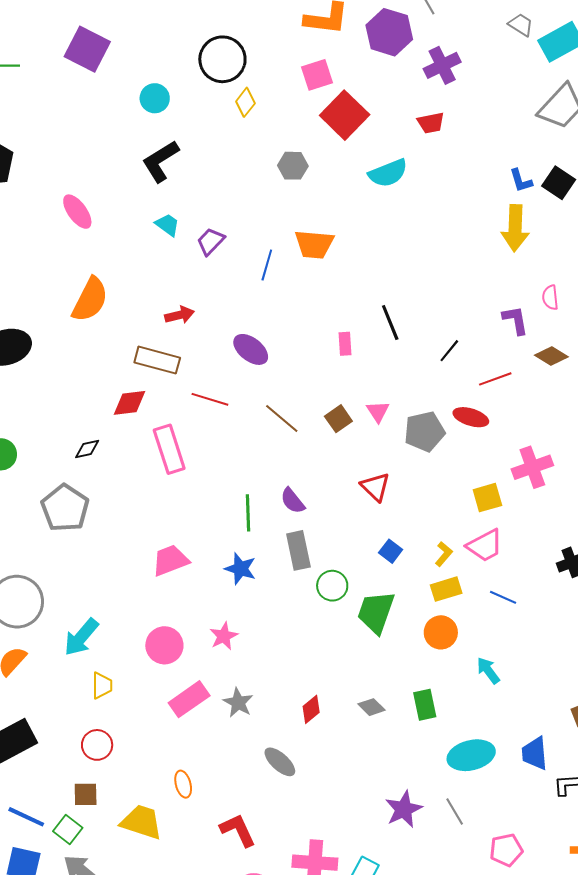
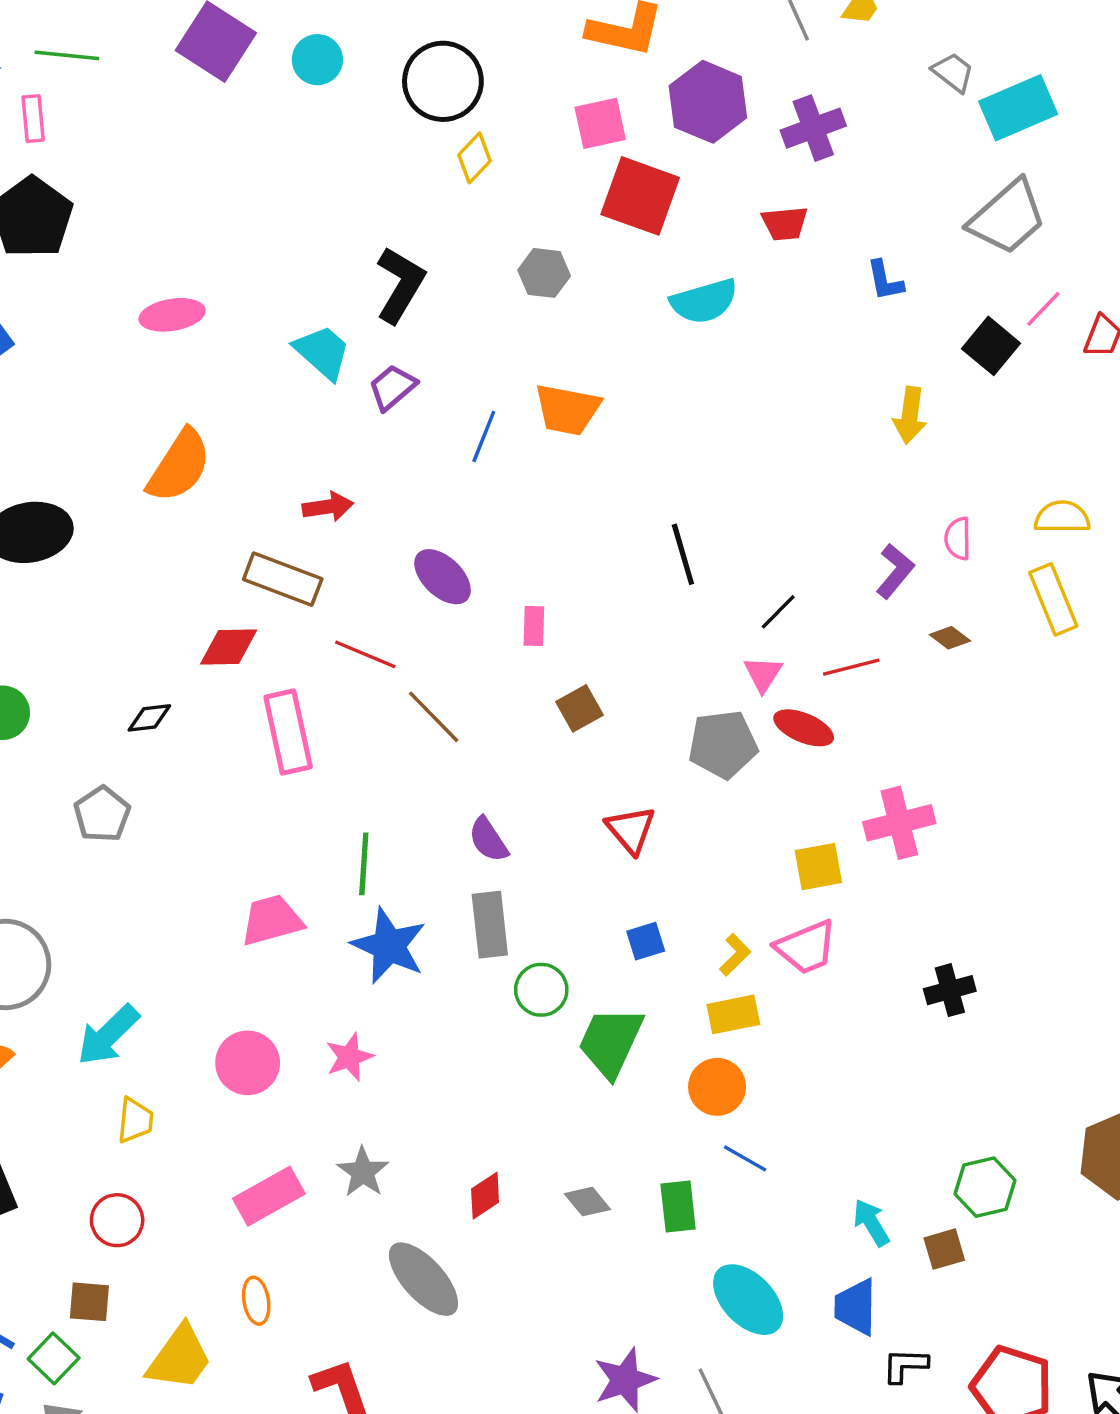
purple hexagon: (389, 32) -> (708, 102), moved
cyan circle: (155, 98) -> (317, 60), moved
red square: (345, 115) -> (640, 196), turned -30
black L-shape: (160, 161) -> (400, 285), moved, turned 147
blue L-shape: (521, 181) -> (885, 281), moved
pink ellipse: (77, 212) -> (172, 315), turned -69
cyan trapezoid: (167, 225) -> (322, 352), size x1.4
yellow arrow: (515, 228) -> (910, 415), size x0.7
purple L-shape: (515, 320) -> (895, 571), turned 44
pink rectangle: (345, 344) -> (534, 626), moved
brown diamond: (551, 356) -> (950, 638), size x0.7
pink triangle: (378, 412) -> (763, 674), moved
brown line: (282, 418) -> (434, 717), moved
gray pentagon: (65, 508) -> (102, 814), size x0.7
green line: (248, 513) -> (364, 864), moved
blue square: (391, 551) -> (646, 941), turned 30
blue star: (240, 569) -> (389, 946), size x1.4
blue line: (503, 597) -> (745, 1158), moved
cyan arrow: (488, 671) -> (871, 1223), moved
pink rectangle: (189, 699) -> (269, 1196), moved
cyan ellipse: (471, 755) -> (748, 1300), turned 54
gray ellipse: (280, 762) -> (423, 1279), size x1.4
yellow trapezoid: (142, 822) -> (179, 1358), turned 102

